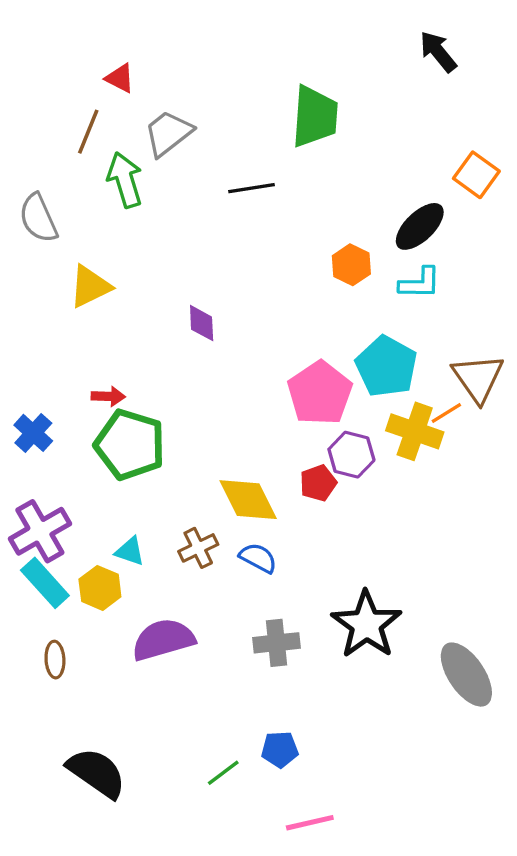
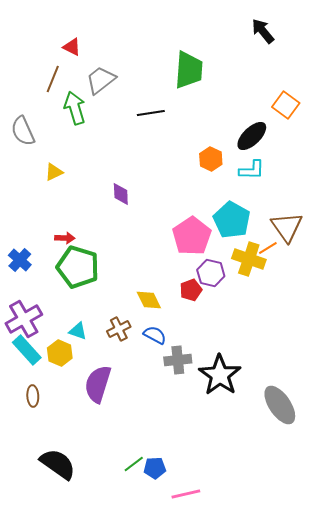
yellow triangle: (90, 286) -> (54, 172), size x0.7
yellow diamond: (248, 500) -> (149, 300), size x0.7
purple semicircle: (163, 640) -> (98, 384), turned -57
gray cross: (276, 643) -> (178, 360), moved
blue pentagon: (280, 749) -> (155, 468), moved

